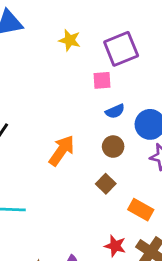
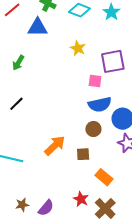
blue semicircle: (115, 111) -> (100, 104), size x1.6
orange arrow: (62, 151) -> (55, 145), moved
brown square: (106, 184) -> (83, 154), turned 32

